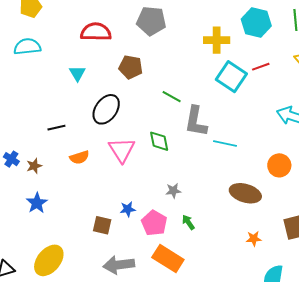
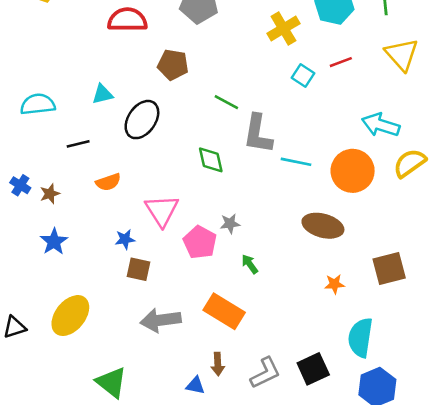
yellow cross: (217, 40) -> (283, 28), turned -30
cyan semicircle: (27, 47) -> (38, 104), moved
cyan triangle: (77, 73) -> (102, 94), moved, turned 48
cyan square: (231, 77) -> (303, 75), size x0.6
pink triangle: (122, 150) -> (162, 210), moved
orange circle: (279, 165) -> (353, 171), moved, size x1.4
blue star: (128, 209) -> (125, 239), moved
pink pentagon: (154, 223) -> (200, 242), moved

